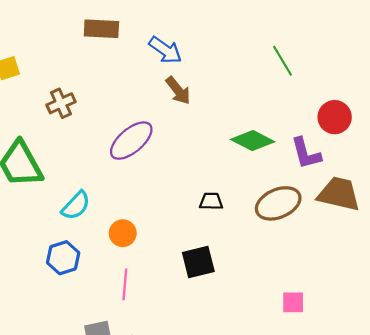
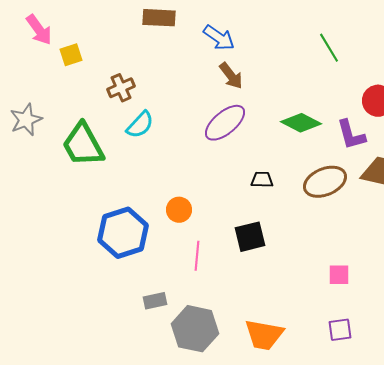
purple ellipse: (131, 141) -> (225, 123), moved
cyan semicircle: (76, 206) -> (140, 125), moved
blue hexagon: (63, 258) -> (123, 233), size x1.6
pink line: (125, 284) -> (197, 256), moved

